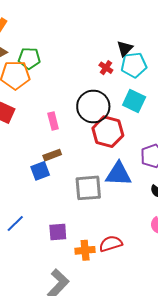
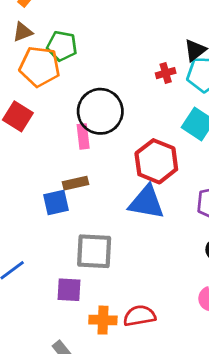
red cross: (106, 68) -> (166, 73), turned 32
black circle: (93, 107) -> (100, 111), moved
blue triangle: (118, 174) -> (146, 202), moved
gray square: (88, 188) -> (94, 251), moved

